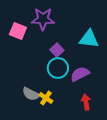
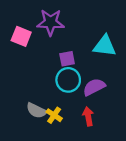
purple square: (57, 50) -> (67, 59), turned 32
red arrow: (86, 102) -> (88, 116), moved

